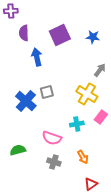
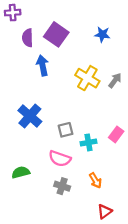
purple square: (60, 35) -> (56, 34), moved, turned -30
blue star: (93, 37) -> (102, 34), moved
gray square: (47, 92) -> (66, 130), moved
yellow cross: (87, 94) -> (87, 78), moved

